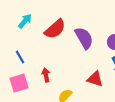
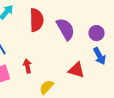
red semicircle: (55, 29) -> (36, 20), turned -50

